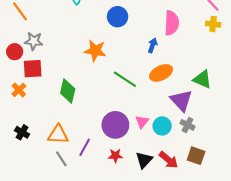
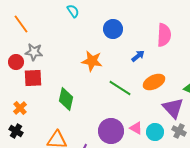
blue arrow: (153, 45) -> (138, 56), moved, turned 32
orange cross: (19, 90) -> (20, 108), moved
pink triangle: (142, 122) -> (136, 128), turned -40
black cross: (22, 132) -> (16, 131), moved

